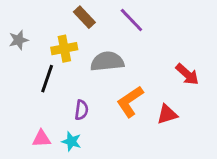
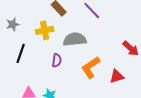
black line: (47, 79) -> (21, 53), moved
purple semicircle: (81, 110) -> (57, 60), moved

